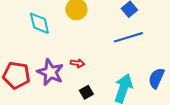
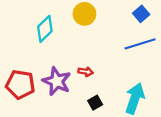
cyan diamond: (39, 23) -> (45, 29), turned 60

